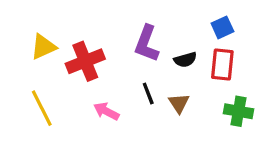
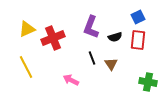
pink arrow: (106, 111) -> (71, 80), moved
green cross: (239, 111) -> (148, 82), moved

